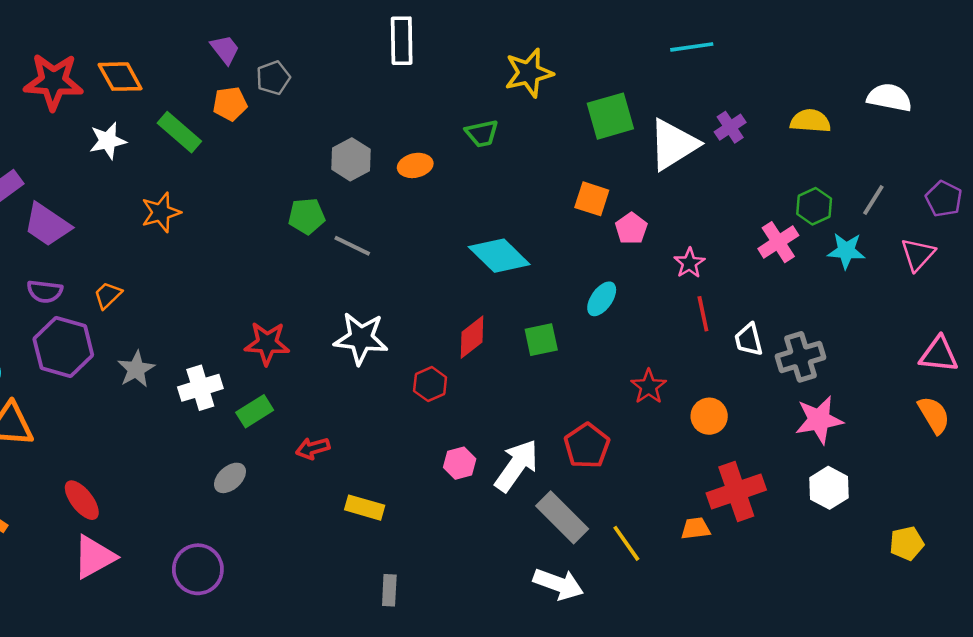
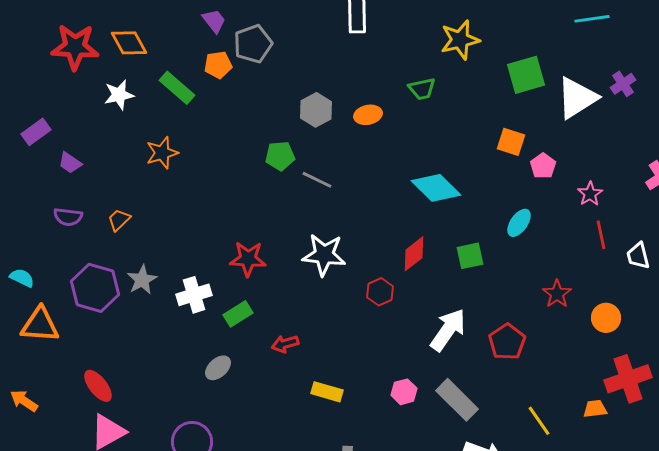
gray pentagon: (273, 78) -> (253, 44), size x1.4
purple trapezoid: (47, 225) -> (70, 163), size x0.6
purple hexagon: (63, 347) -> (95, 288), moved
pink hexagon: (460, 463) -> (404, 392), moved
white arrow: (516, 466) -> (448, 330), moved
gray rectangle: (562, 517) -> (457, 400), moved

